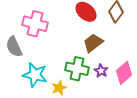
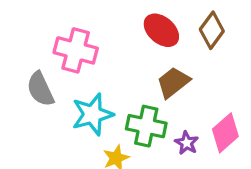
purple star: (101, 71) -> (187, 143), moved
cyan star: (35, 75) -> (92, 114), moved, turned -30

